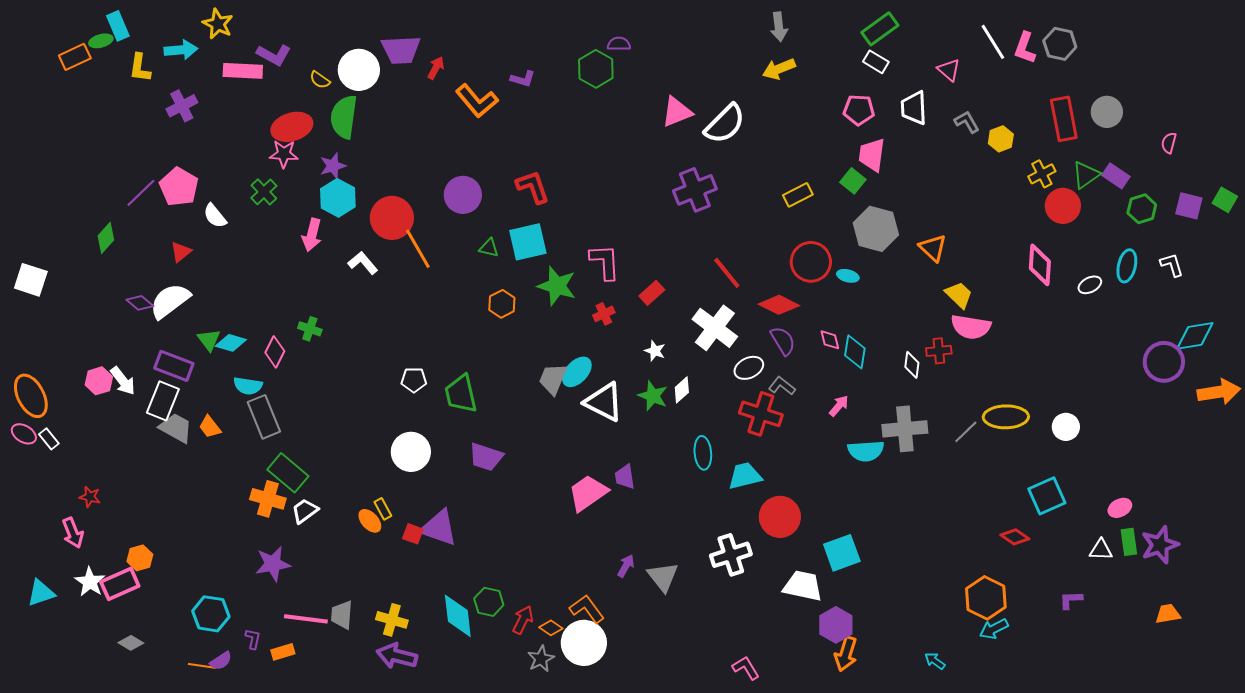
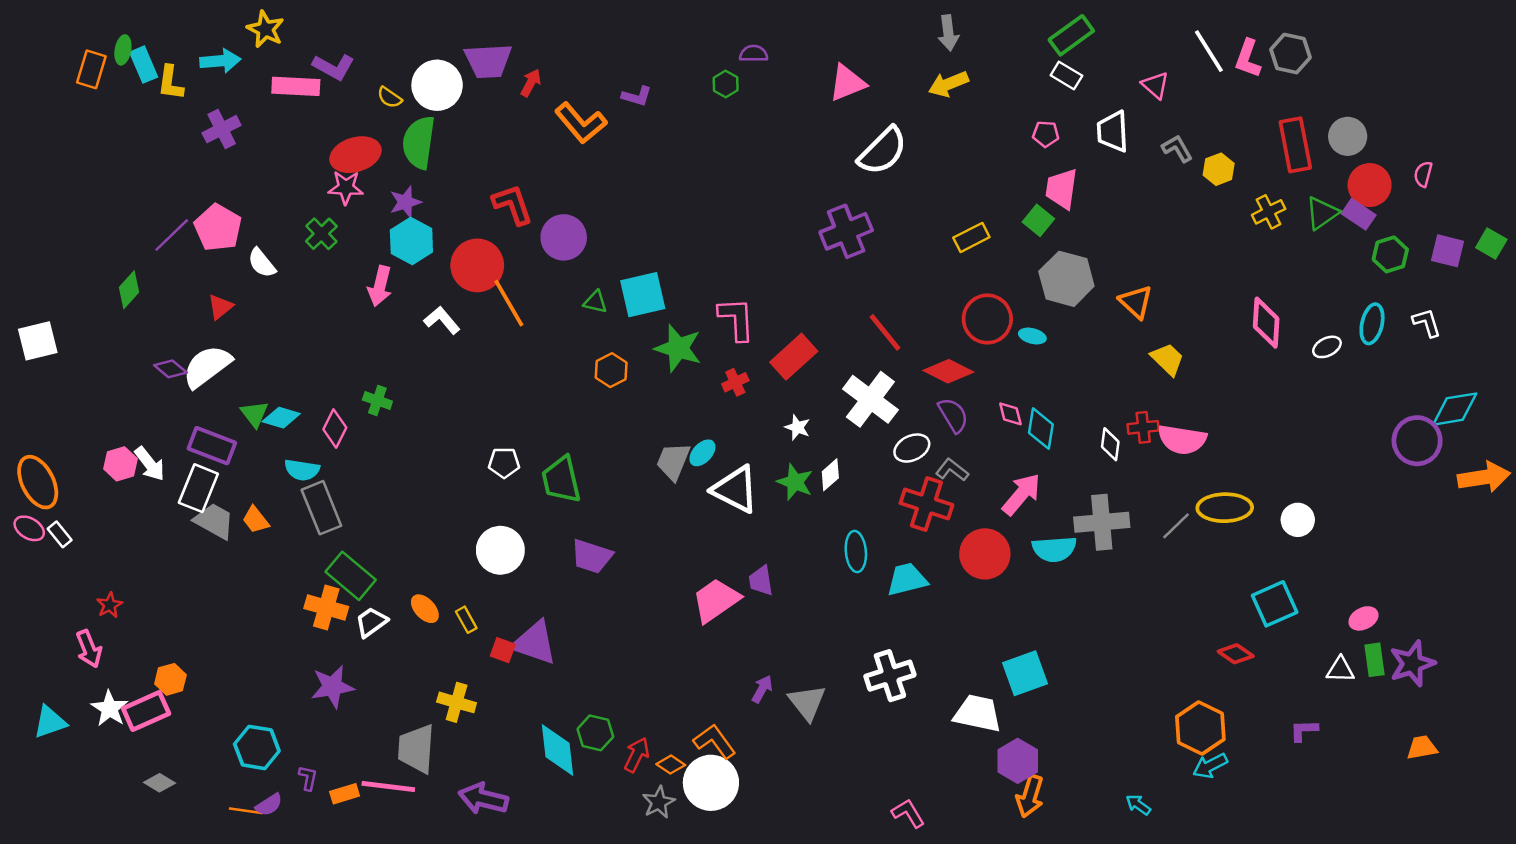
cyan rectangle: (118, 26) -> (144, 65), moved
green ellipse: (101, 41) -> (123, 50), turned -65
orange rectangle: (75, 57) -> (91, 69), turned -48
green hexagon: (596, 69) -> (726, 84), size x0.6
pink pentagon: (859, 110) -> (1046, 134), size x0.7
pink triangle: (677, 112) -> (847, 83), moved
red L-shape: (533, 187) -> (513, 205), moved
red circle: (1063, 206) -> (1370, 185), moved
white square: (31, 280) -> (38, 341), turned -32
red rectangle: (652, 293) -> (794, 357), size x1.5
pink semicircle: (971, 327) -> (1182, 439), moved
cyan ellipse: (577, 372) -> (702, 453), size x0.7
pink arrow: (839, 406) -> (1021, 494), size x1.6
red star: (90, 497) -> (110, 605), turned 30
red circle: (780, 517) -> (985, 554), moved
orange ellipse: (370, 521) -> (425, 609), moved
gray trapezoid: (342, 615) -> (416, 749), size x1.4
pink line: (306, 619) -> (388, 786), moved
yellow cross: (392, 620) -> (457, 702), moved

